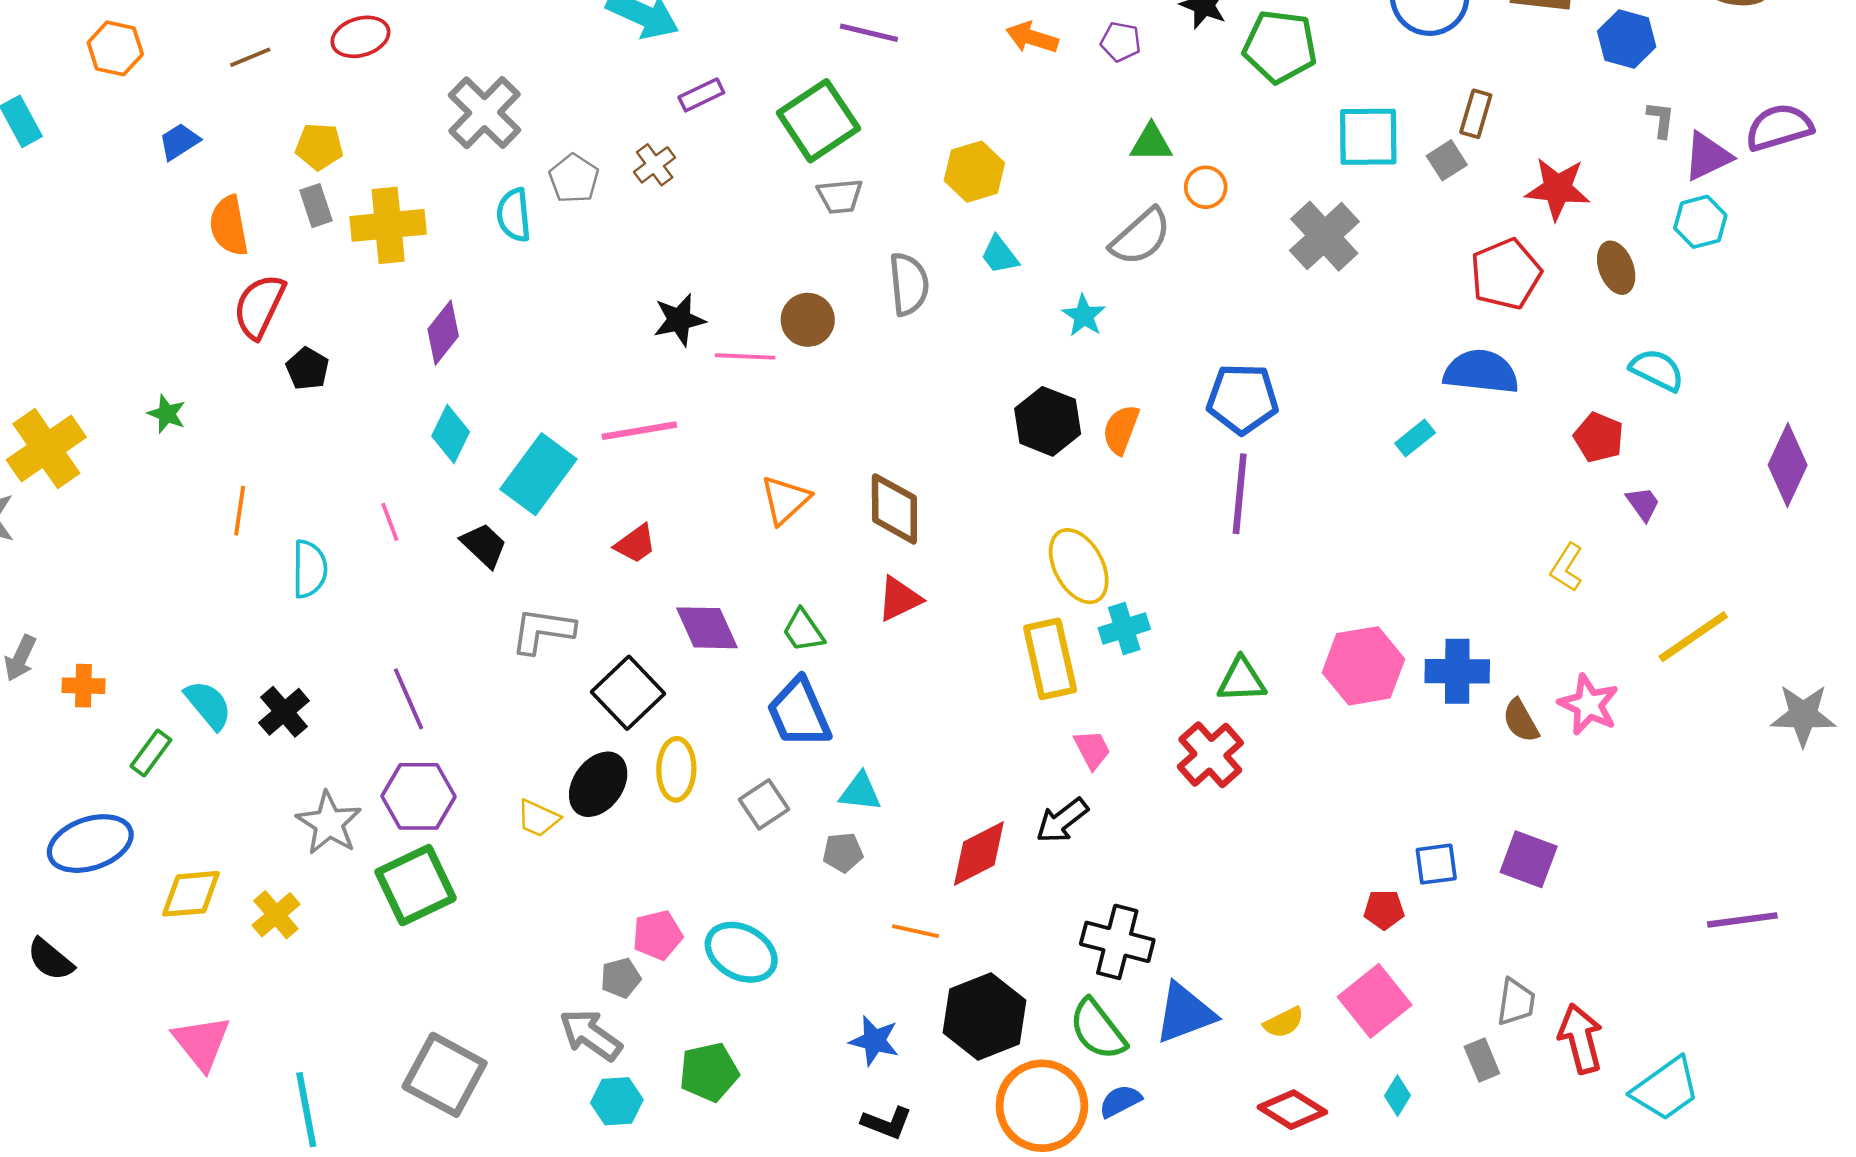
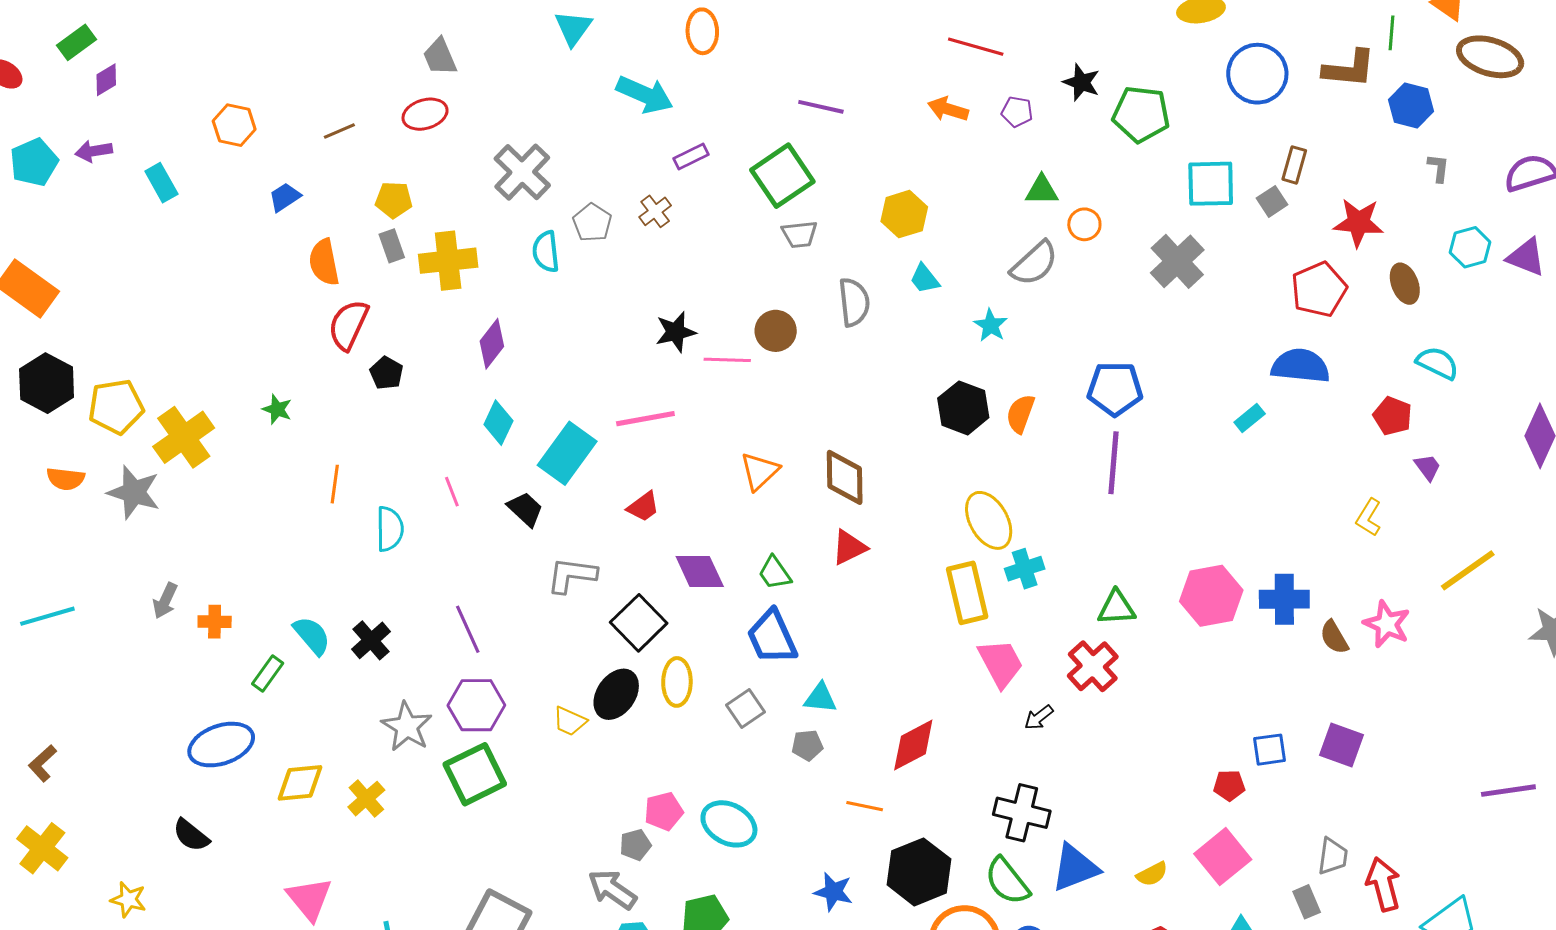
purple triangle: (1707, 156) -> (1526, 257), moved, turned 48
pink trapezoid: (1092, 750) -> (1001, 663), size x1.6
black arrow: (1062, 821) -> (1039, 717), moved, size x0.7

